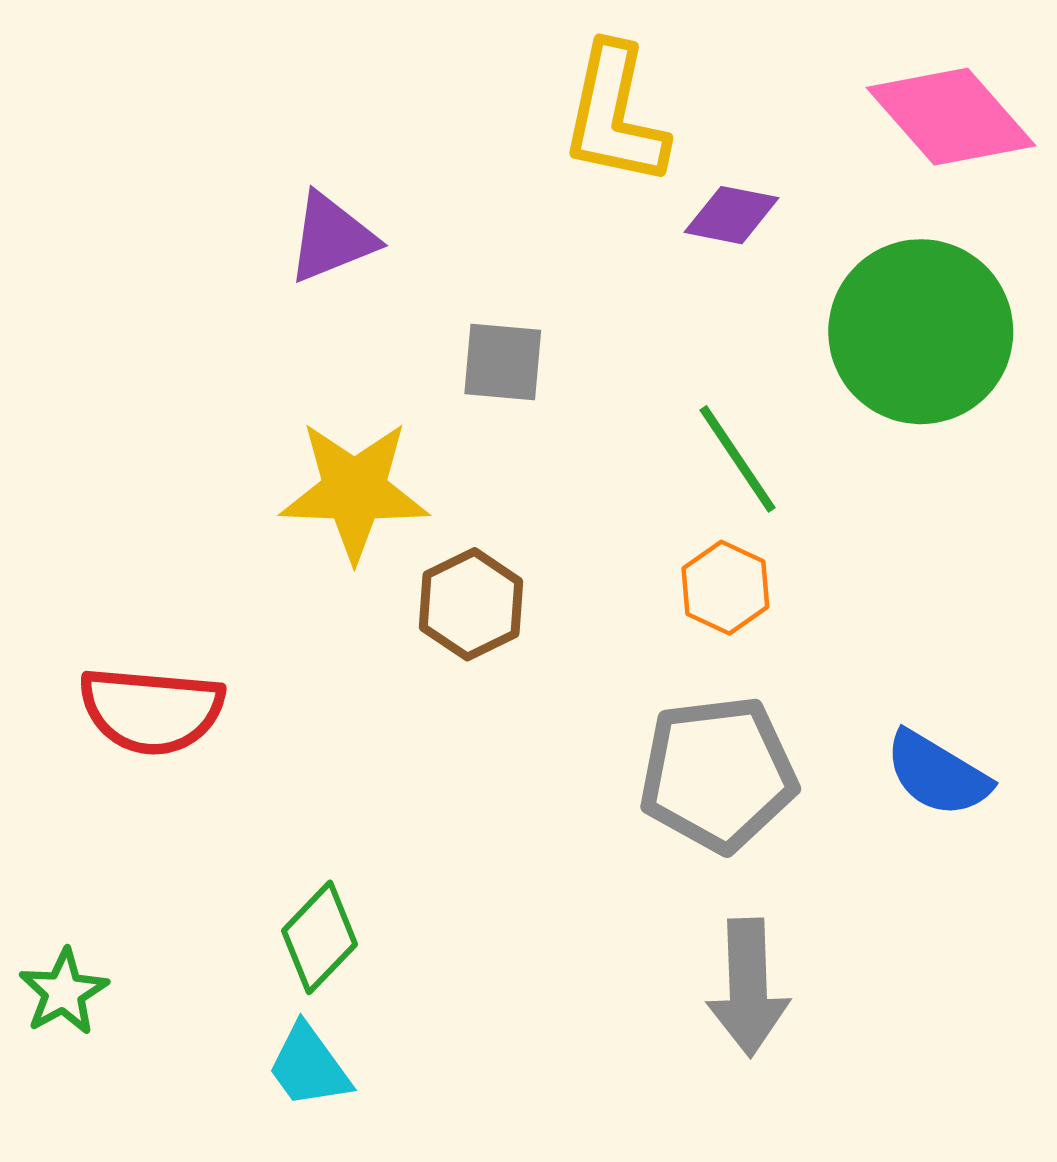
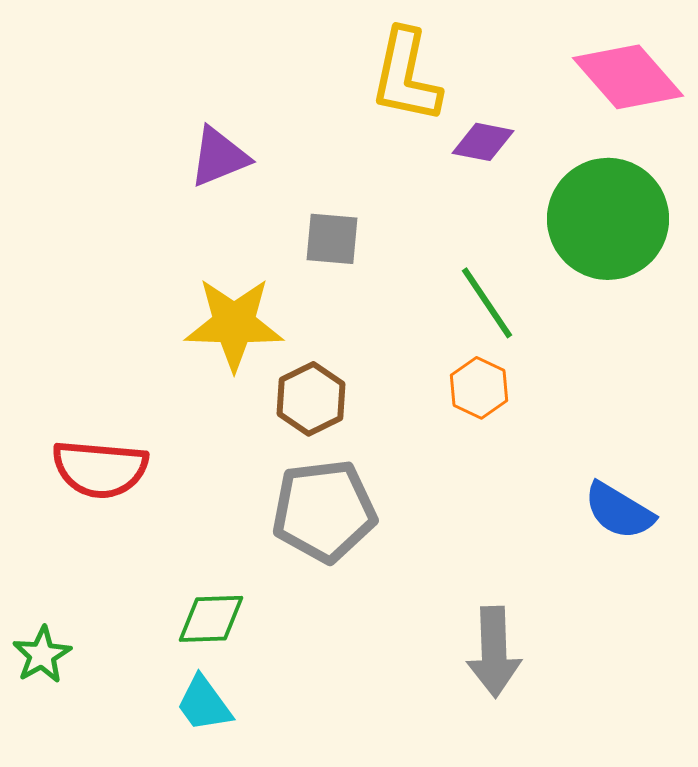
gray pentagon: (718, 774) -> (324, 511), moved
green diamond: (319, 937) -> (211, 619), turned 44

